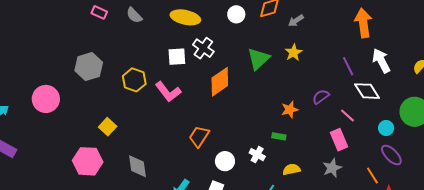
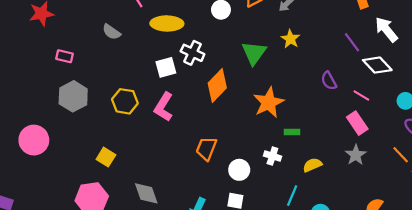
pink rectangle: (99, 12) -> (65, 56), moved
pink L-shape: (168, 92) -> (164, 107), turned 80
purple semicircle: (321, 97) -> (329, 81), turned -72
orange star: (290, 110) -> (269, 103), moved, size x1.6

